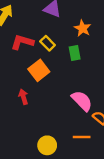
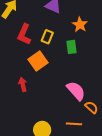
red L-shape: (22, 42) -> (24, 34), turned -85
yellow rectangle: (48, 43) -> (47, 37), turned 64

